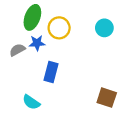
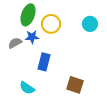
brown square: (107, 98) -> (75, 85), moved

